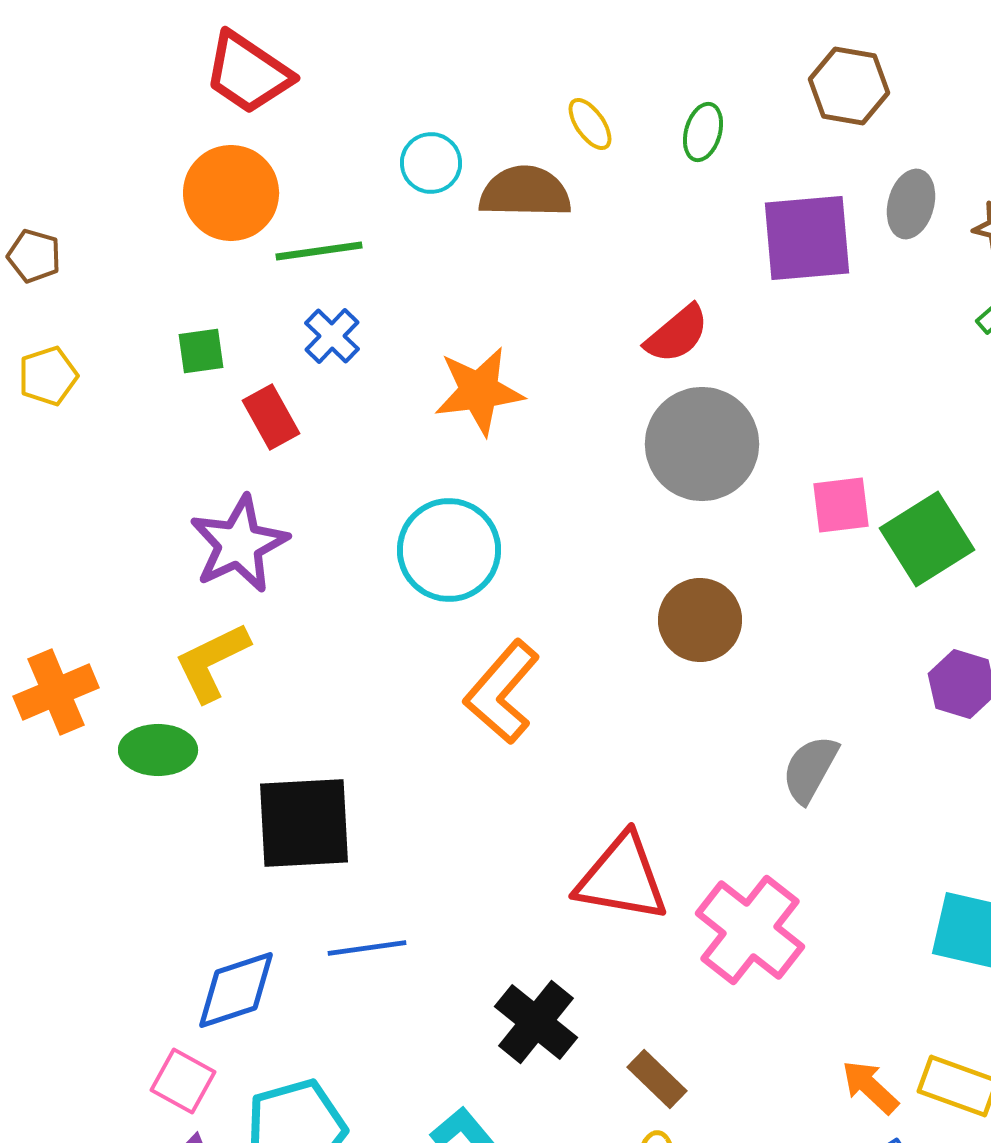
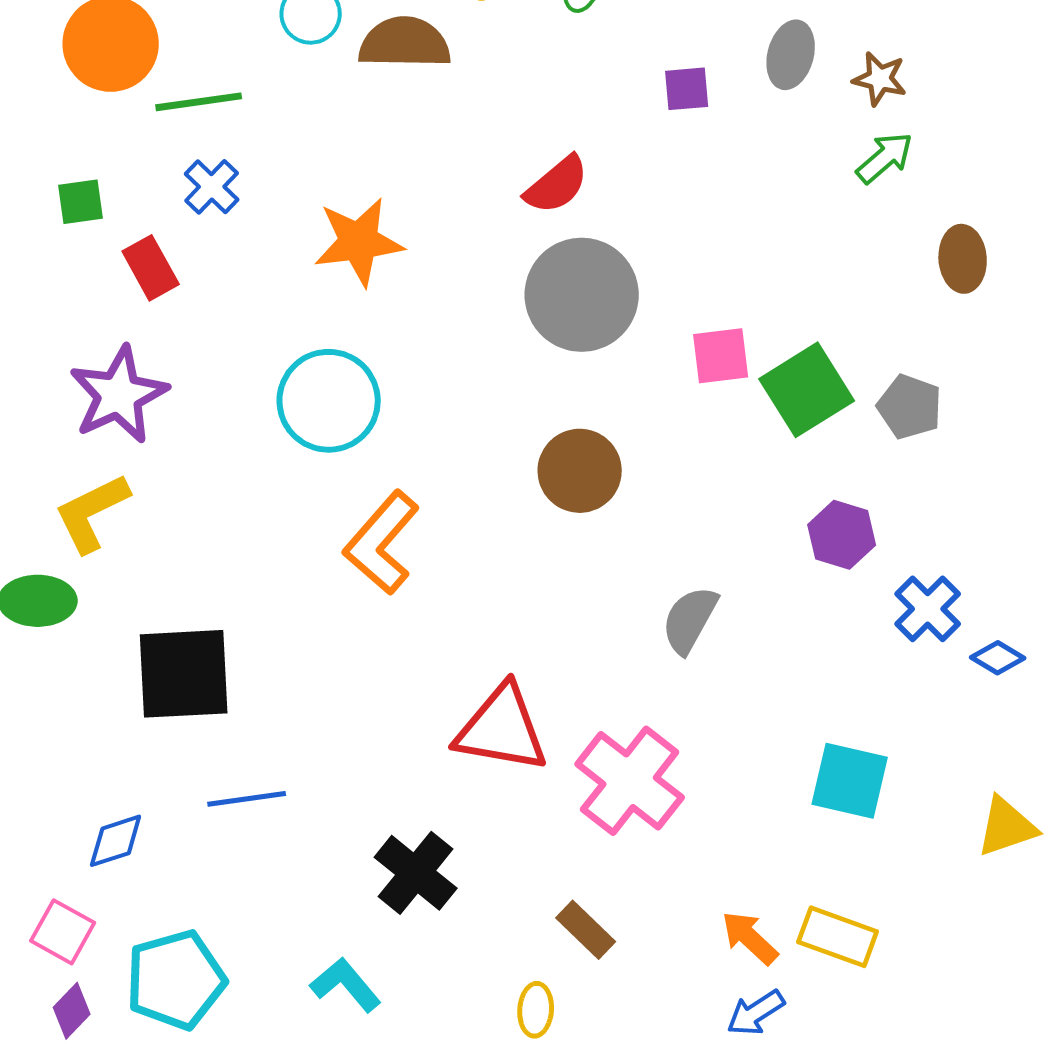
purple square: (807, 238) -> (687, 89), size x0.5
blue diamond: (236, 990) -> (116, 841), size x0.7
brown rectangle: (657, 1079) -> (586, 930), moved

